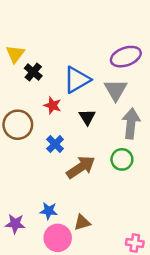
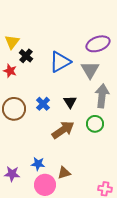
red star: (52, 105) -> (10, 71), moved
black triangle: (87, 117) -> (70, 102), moved
brown circle: (18, 125) -> (14, 109), moved
blue cross: (55, 144) -> (43, 104), moved

